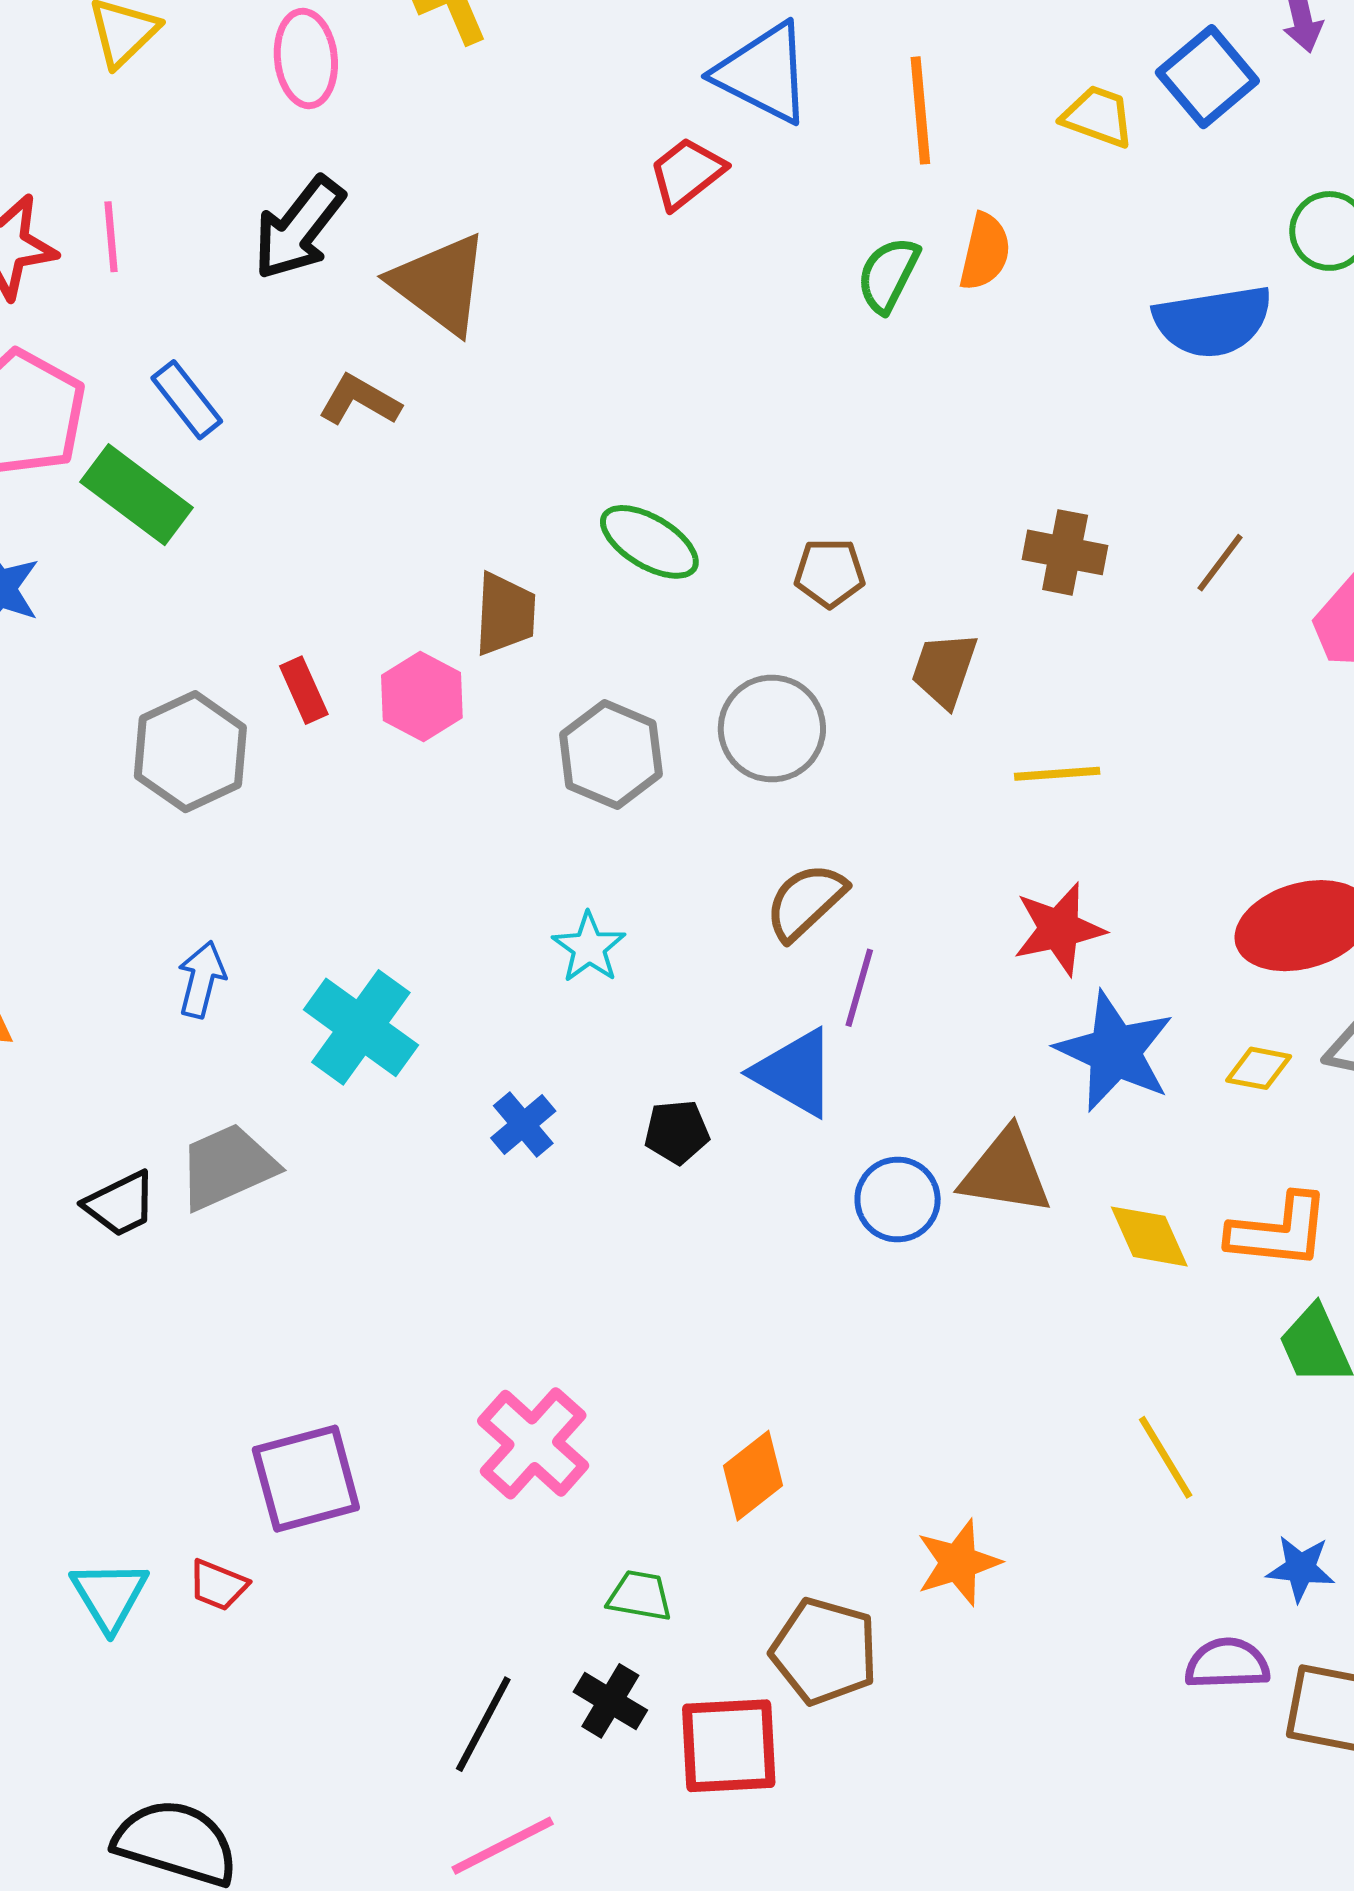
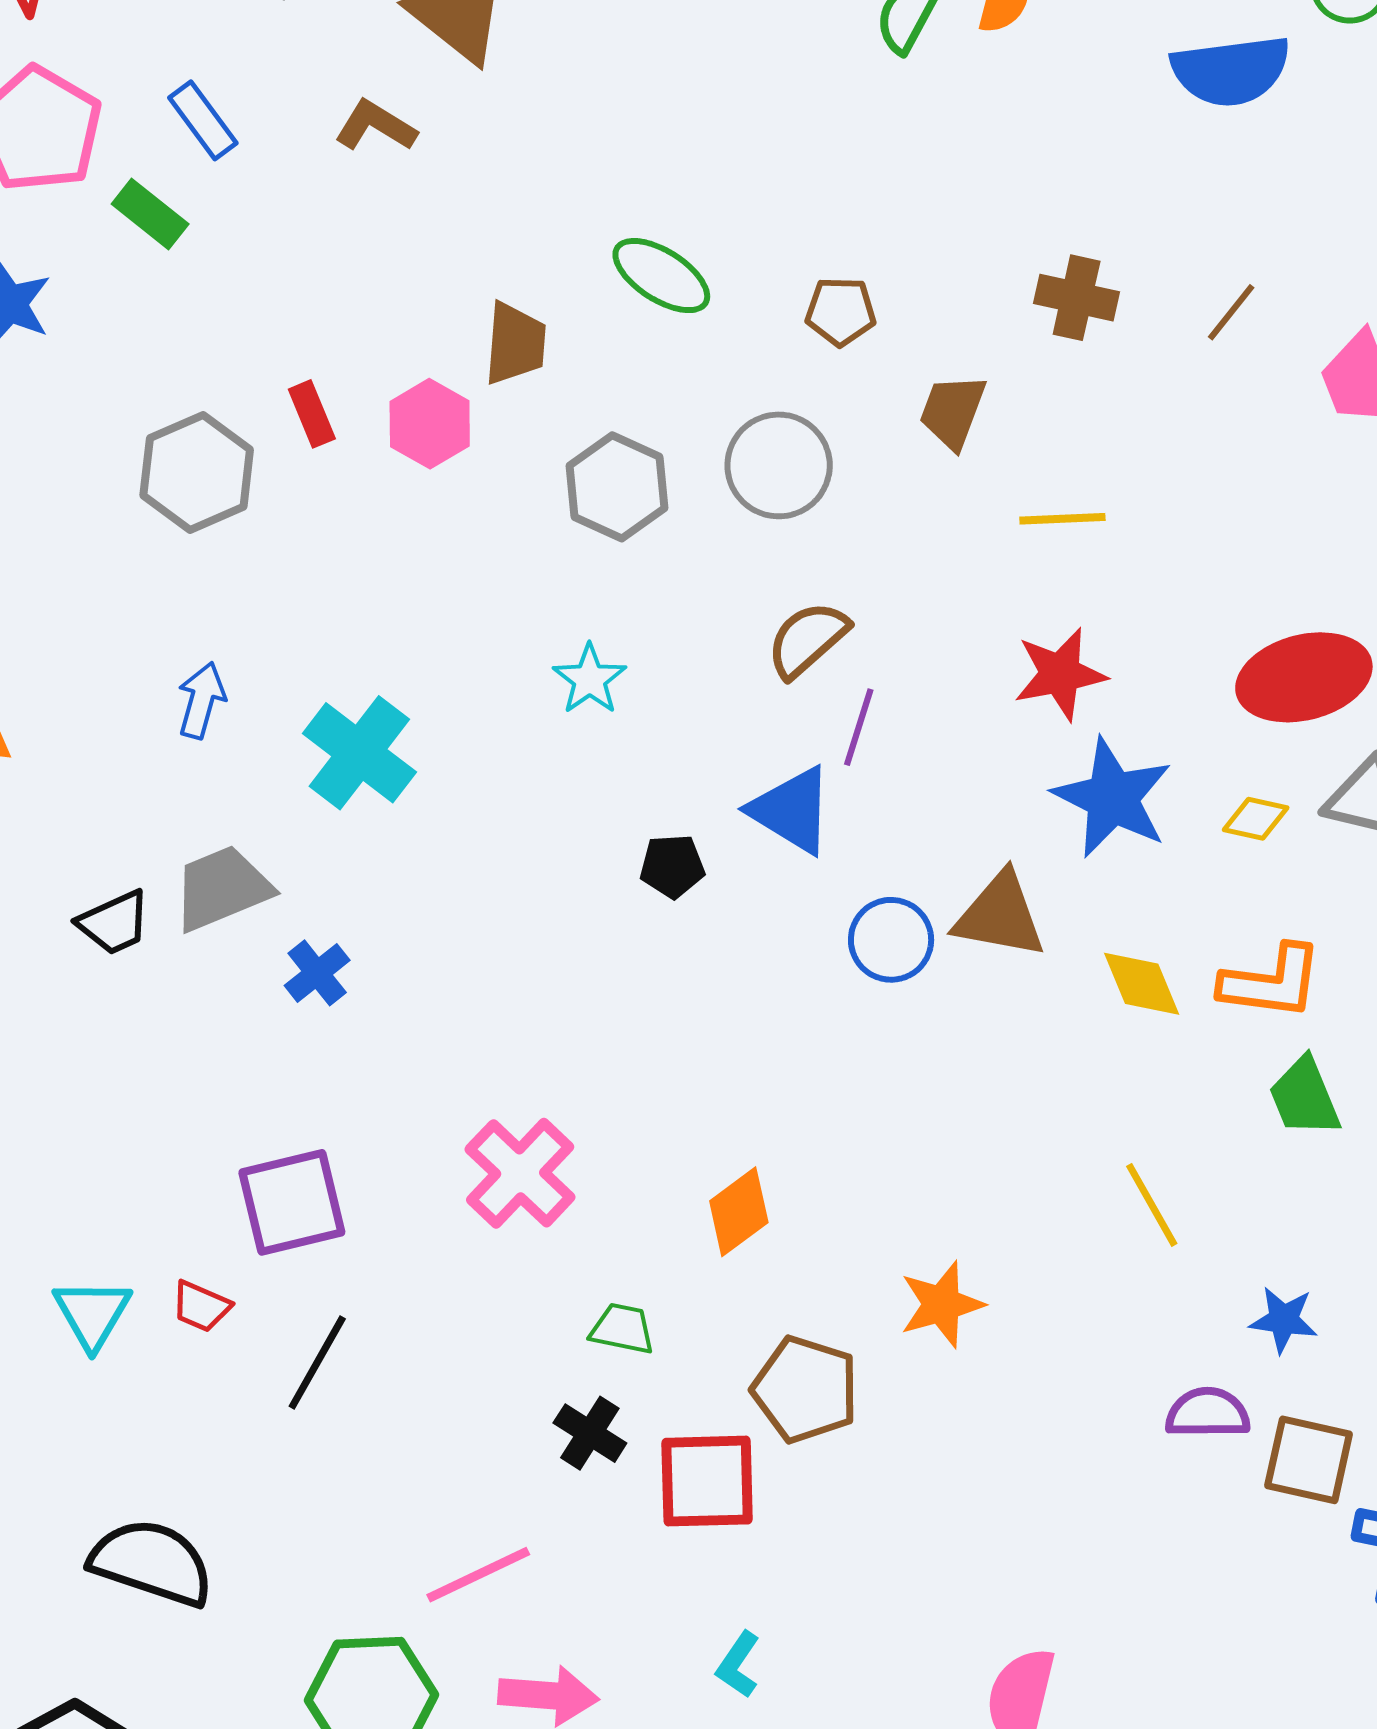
green rectangle: (137, 495) -> (150, 214), size x0.7
blue cross: (523, 1124) -> (317, 973), moved
black line: (483, 1724) -> (317, 1362), moved

